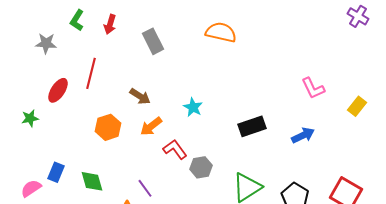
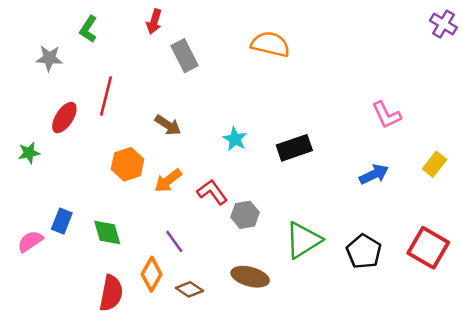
red arrow: (110, 24) -> (154, 21), moved
yellow rectangle: (357, 106) -> (435, 164), moved
orange arrow: (151, 126) -> (168, 181), moved
black rectangle: (252, 126) -> (294, 148), moved

